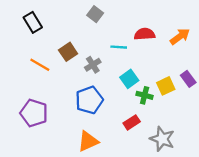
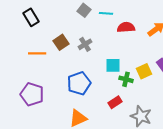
cyan line: (119, 47) -> (106, 13), moved
orange line: (40, 65) -> (37, 53), turned -30
gray cross: (93, 65) -> (85, 44), moved
cyan square: (129, 79) -> (113, 65), turned 35

